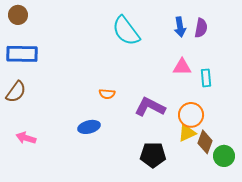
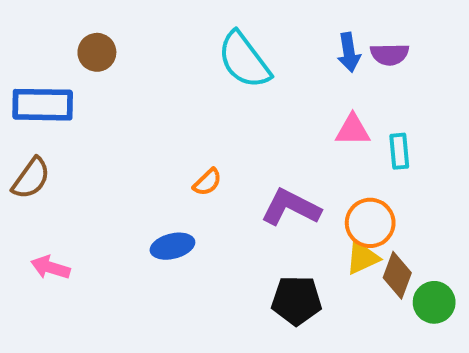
brown circle: (18, 15) -> (97, 52), moved
purple semicircle: (201, 28) -> (390, 54), turned 78
orange semicircle: (107, 94) -> (207, 182), turned -49

